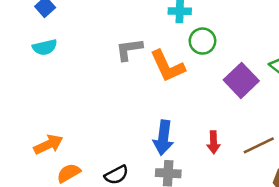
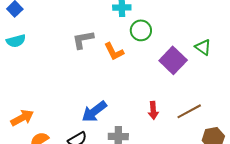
orange L-shape: (167, 66) -> (114, 52), size x0.7
blue arrow: (163, 138) -> (94, 112), moved, turned 48

